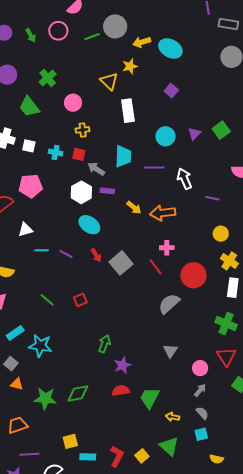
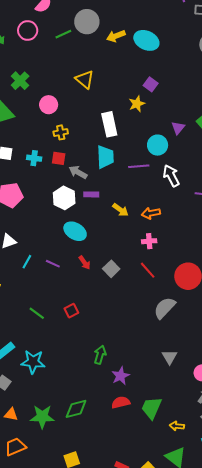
yellow star: (130, 66) -> (137, 104), moved
white rectangle: (128, 111) -> (109, 124), moved
cyan circle: (166, 136) -> (158, 145), moved
orange arrow: (163, 213) -> (151, 213), size x0.7
pink cross: (167, 248) -> (149, 241), moved
cyan line: (42, 250) -> (27, 262), turned -56
gray square: (121, 263) -> (111, 269), size x0.7
orange triangle: (17, 384) -> (11, 414), moved

